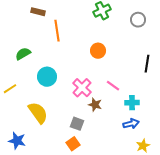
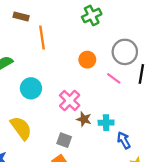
gray circle: (138, 20) -> (125, 52), moved, size x1.5
pink line: (113, 86) -> (114, 78), moved
cyan cross: (132, 103) -> (106, 123), moved
blue arrow: (131, 124) -> (124, 140), turned -105

